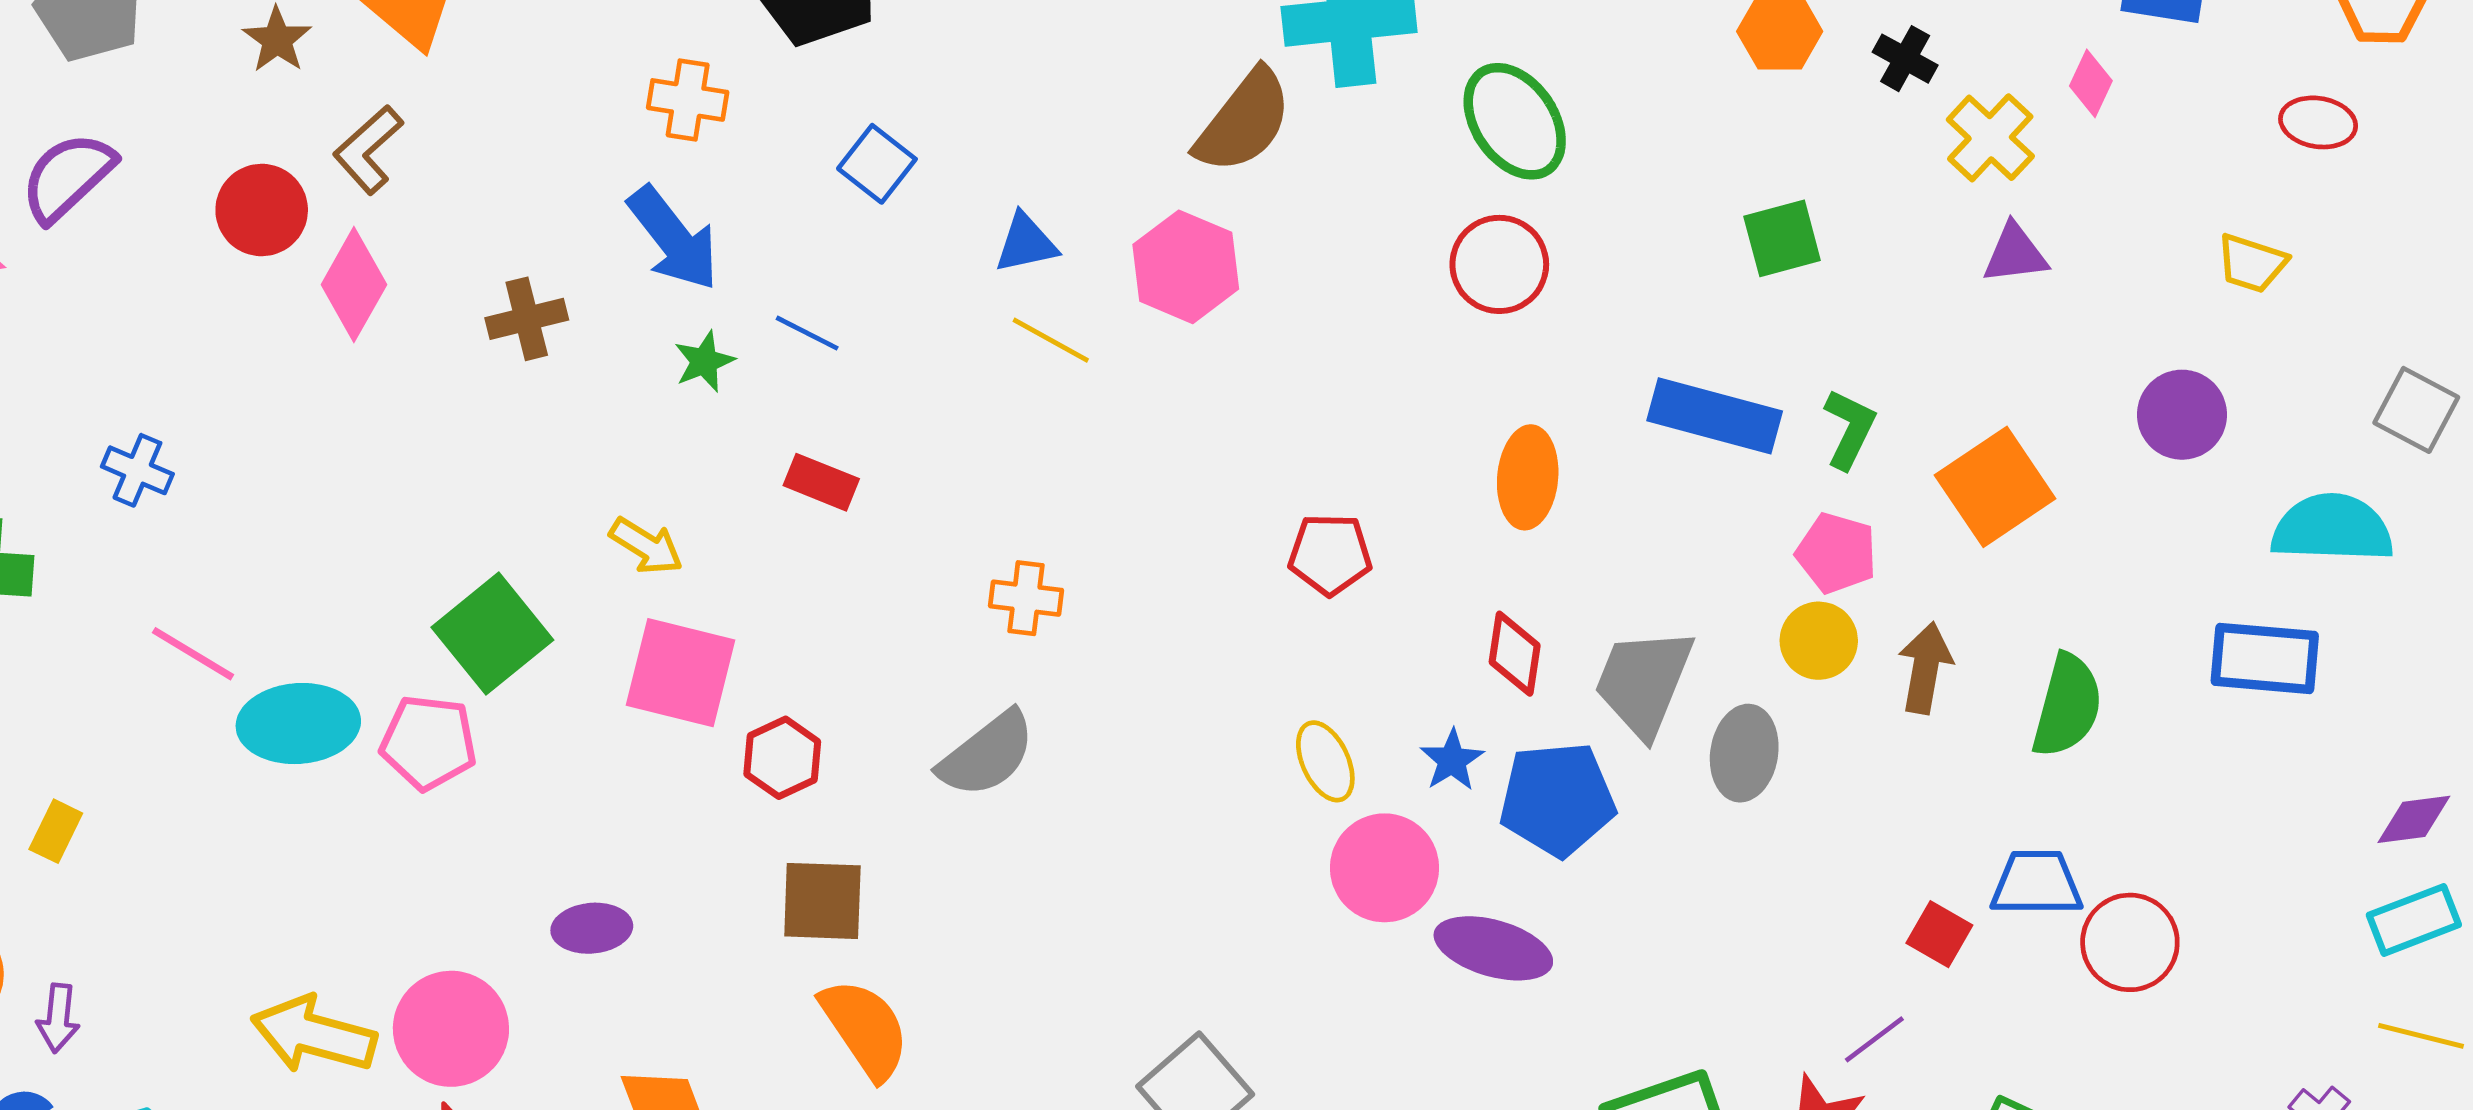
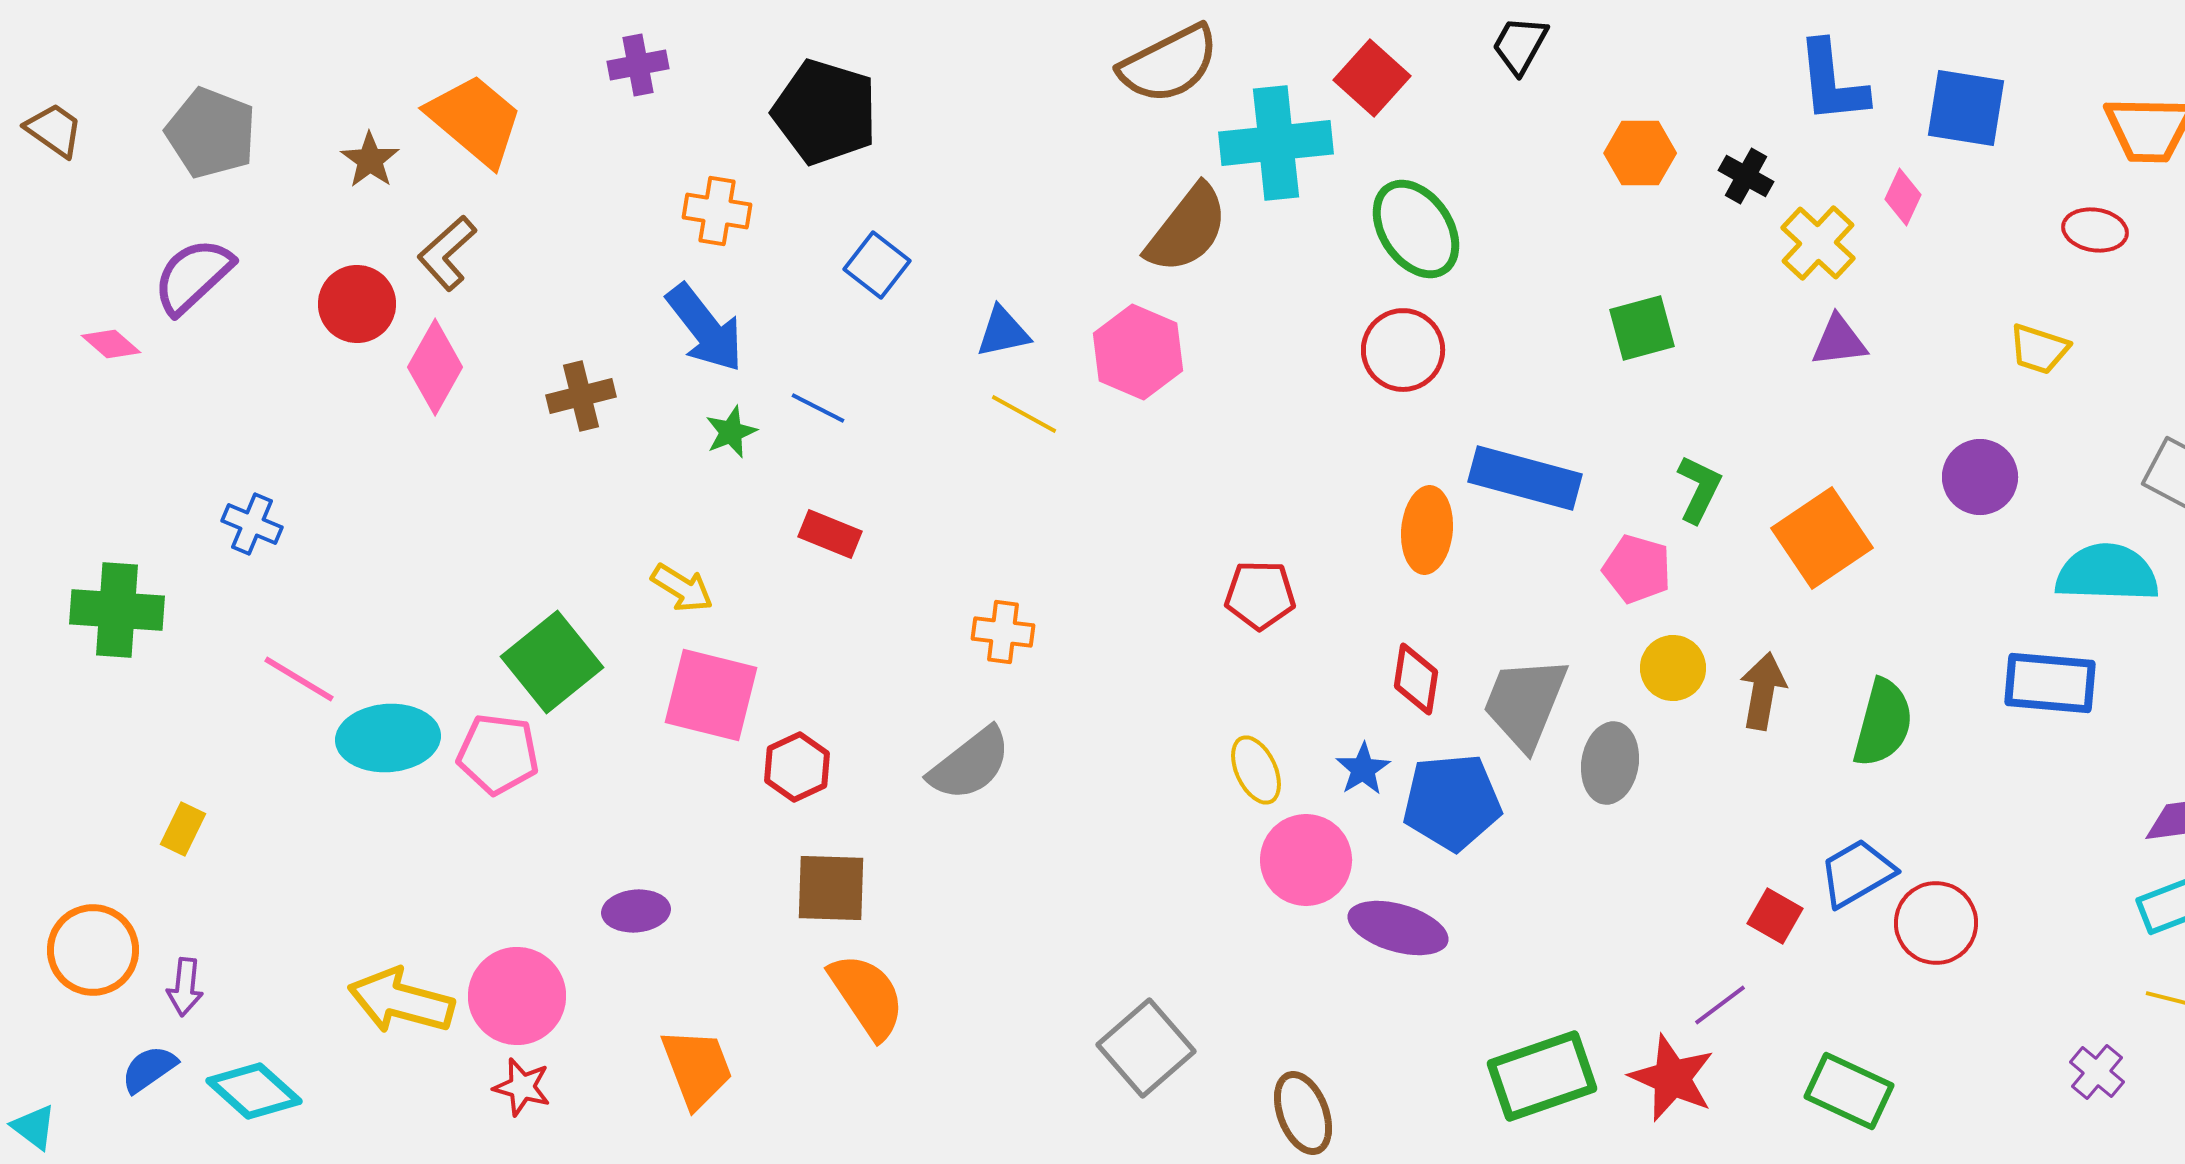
blue rectangle: (1715, 416) -> (1525, 478), moved
pink pentagon: (1836, 553) -> (1637, 569), moved
blue trapezoid: (2036, 883) -> (1857, 873), turned -30

